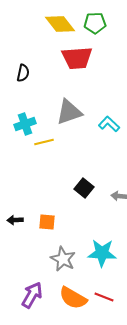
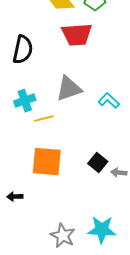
black semicircle: (23, 73) -> (23, 50), size x1.6
black square: (84, 188) -> (98, 163), moved
orange square: (47, 222) -> (47, 162), moved, size x1.8

